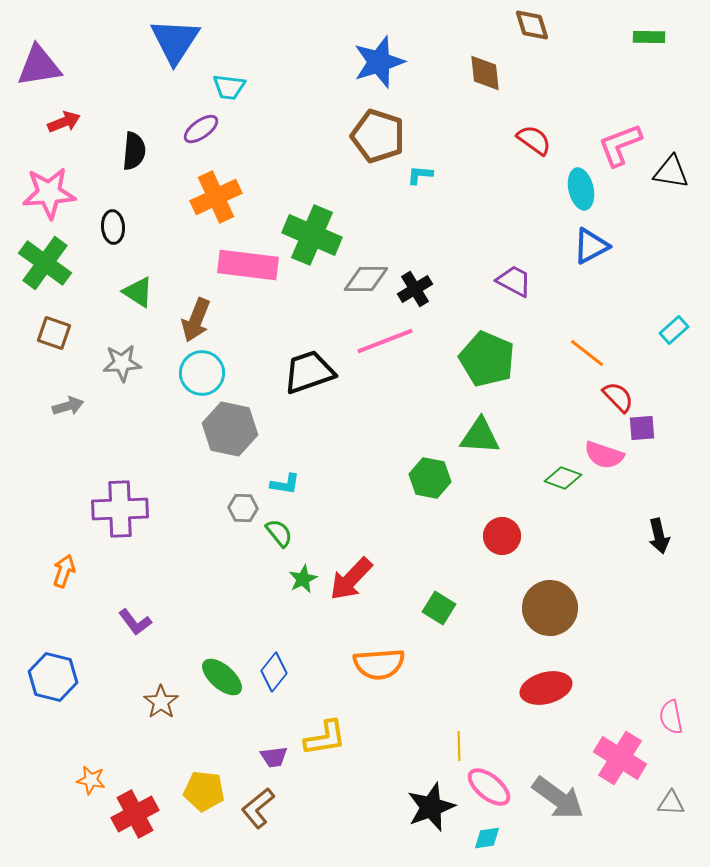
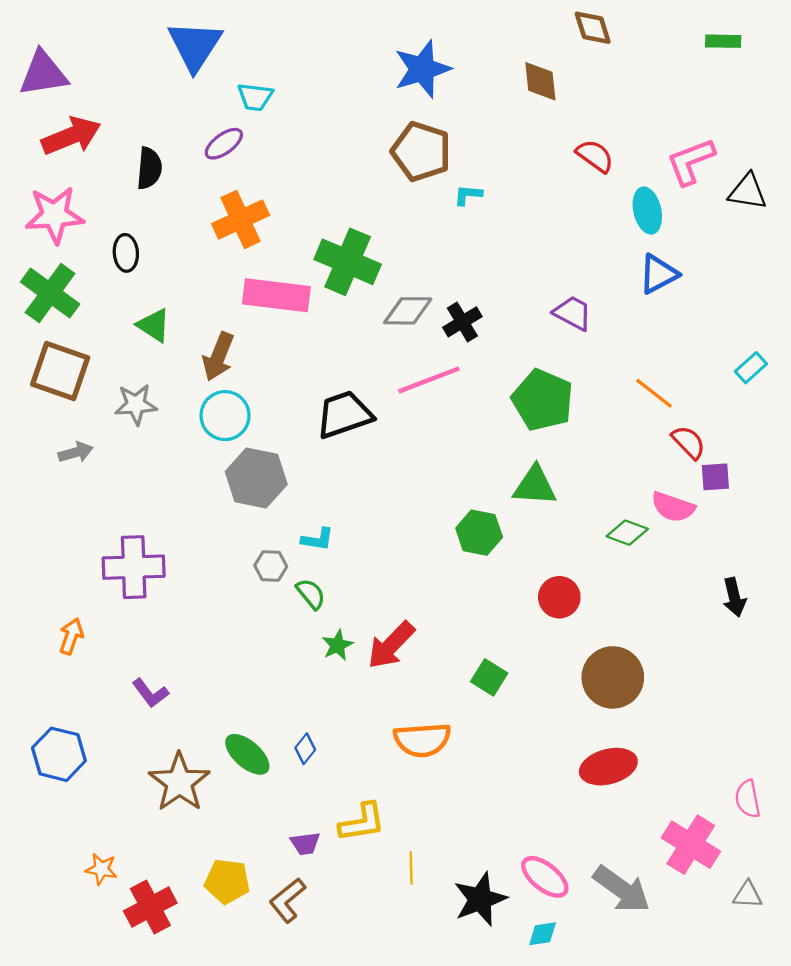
red arrow: (64, 122) -> (71, 136), size x1.6
brown square: (54, 333) -> (60, 371), size x1.6
blue diamond: (274, 672) -> (305, 749), size x0.7
brown star: (161, 702) -> (179, 782), size x1.6
yellow line: (459, 746) -> (411, 868), moved

